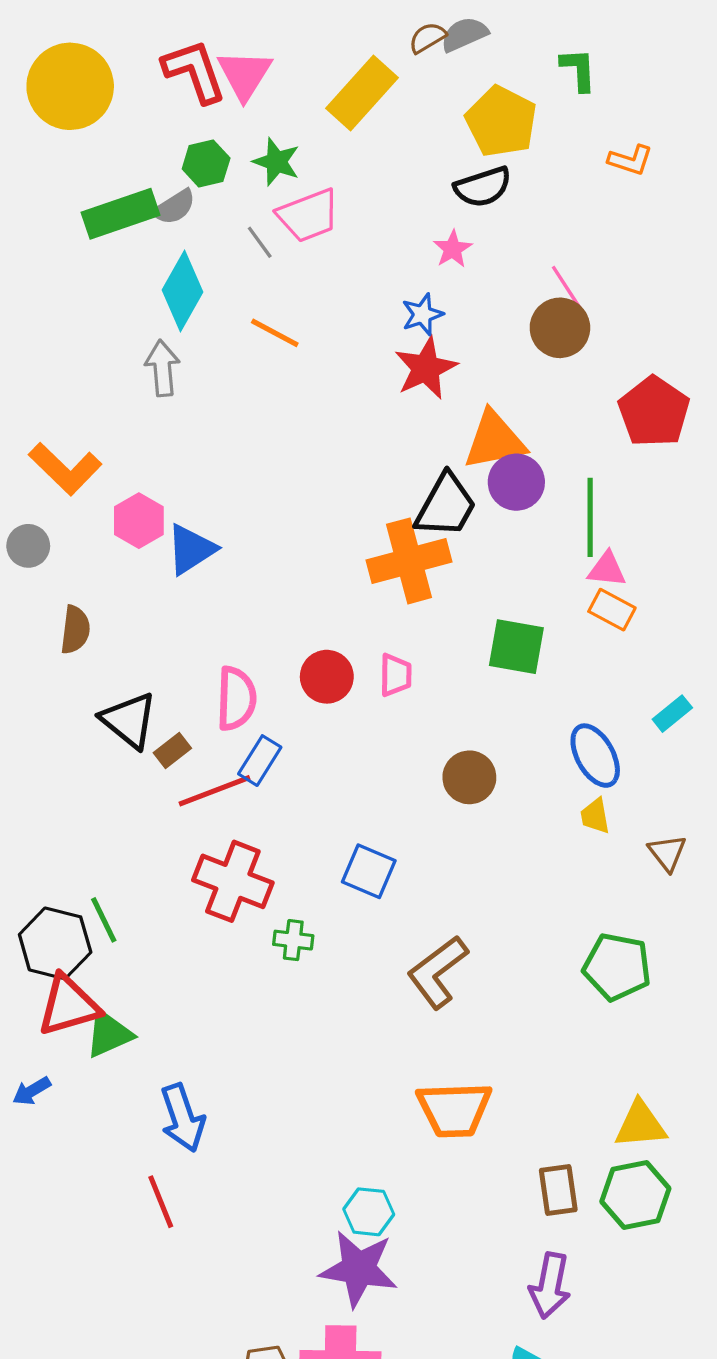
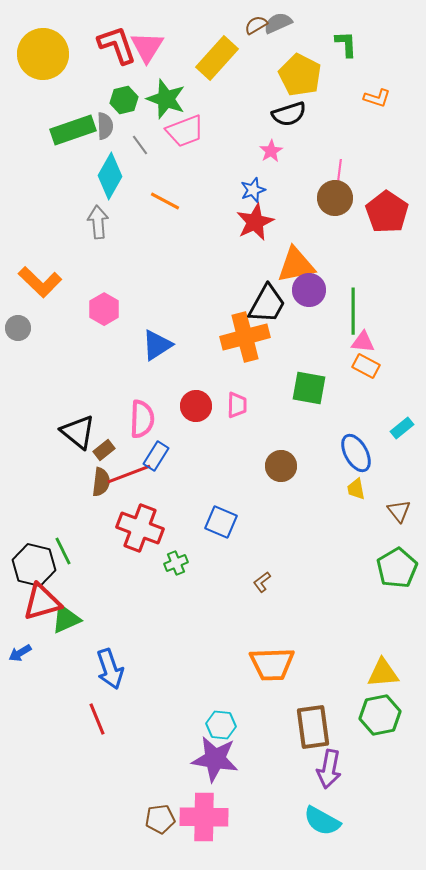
green star: (276, 162) -> (166, 99), size x1.4
gray semicircle: (174, 207) -> (105, 126), turned -60
gray line: (260, 242) -> (140, 145), moved
pink line: (567, 288) -> (339, 174), turned 40
red pentagon: (654, 412) -> (387, 212), moved
pink hexagon: (139, 521) -> (104, 309), moved
blue triangle: (191, 549) -> (157, 345), moved
brown semicircle: (75, 630) -> (101, 482), moved
green cross: (293, 940) -> (176, 563), turned -30
green pentagon: (617, 967) -> (397, 568), moved, turned 30
brown L-shape: (438, 972) -> (262, 582), size x0.5
brown rectangle: (558, 1190) -> (313, 727), moved, size x1.4

